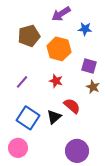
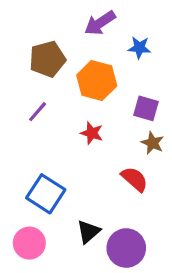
purple line: (22, 82) -> (38, 112), moved
red semicircle: (72, 106) -> (134, 179), moved
black triangle: (54, 117) -> (88, 232), moved

